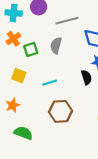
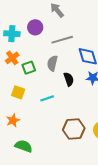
black semicircle: (87, 77) -> (69, 79), moved
brown hexagon: (61, 111) -> (74, 129), moved

